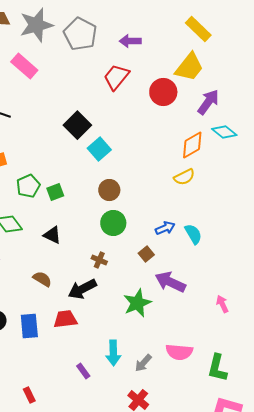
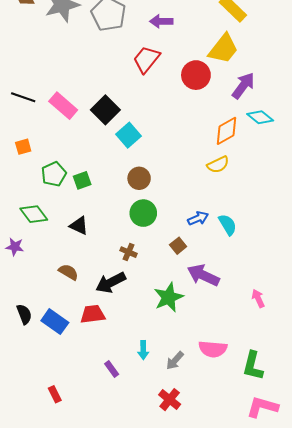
pink rectangle: (24, 66) -> (63, 106), moved
blue rectangle: (29, 326) -> (55, 322), turned -50
cyan arrow: (113, 353) -> (143, 350), size x0.7

